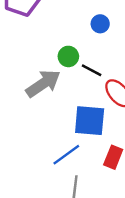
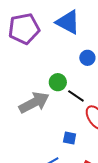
blue square: (90, 121) -> (70, 138), size x0.5

